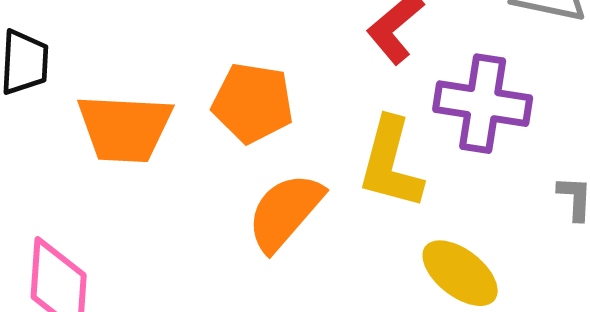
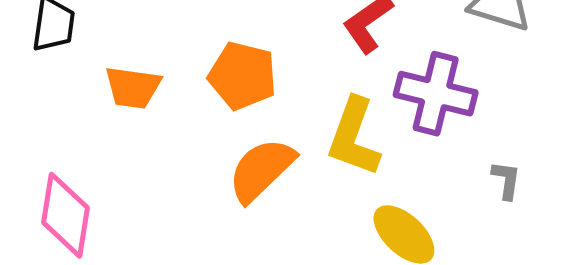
orange trapezoid: (125, 128) -> (133, 87), size x0.7

